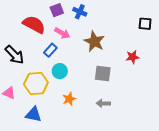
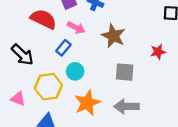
orange star: (69, 99) -> (87, 103), size x1.6
gray arrow: (103, 103) -> (127, 106), size x1.5

